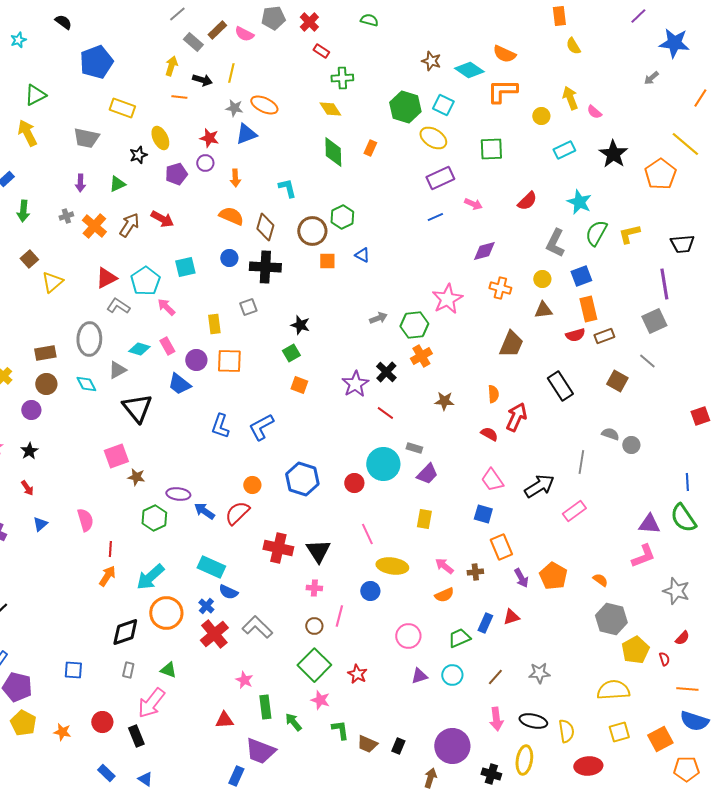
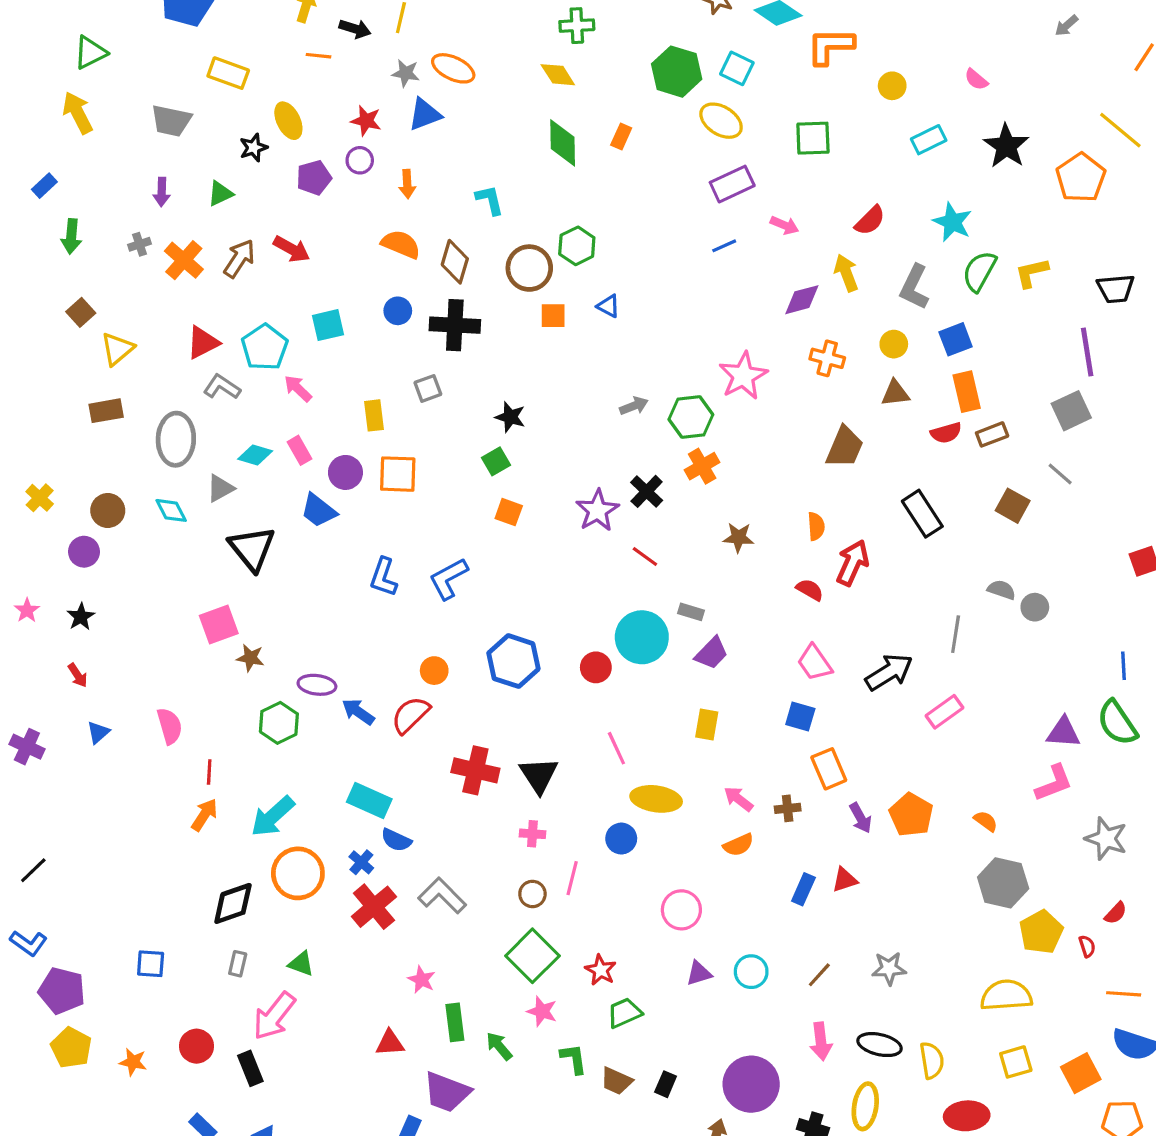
yellow arrow: (570, 98) -> (846, 273), moved
brown rectangle: (45, 353) -> (106, 411), moved
green trapezoid: (459, 638) -> (624, 1013), moved

